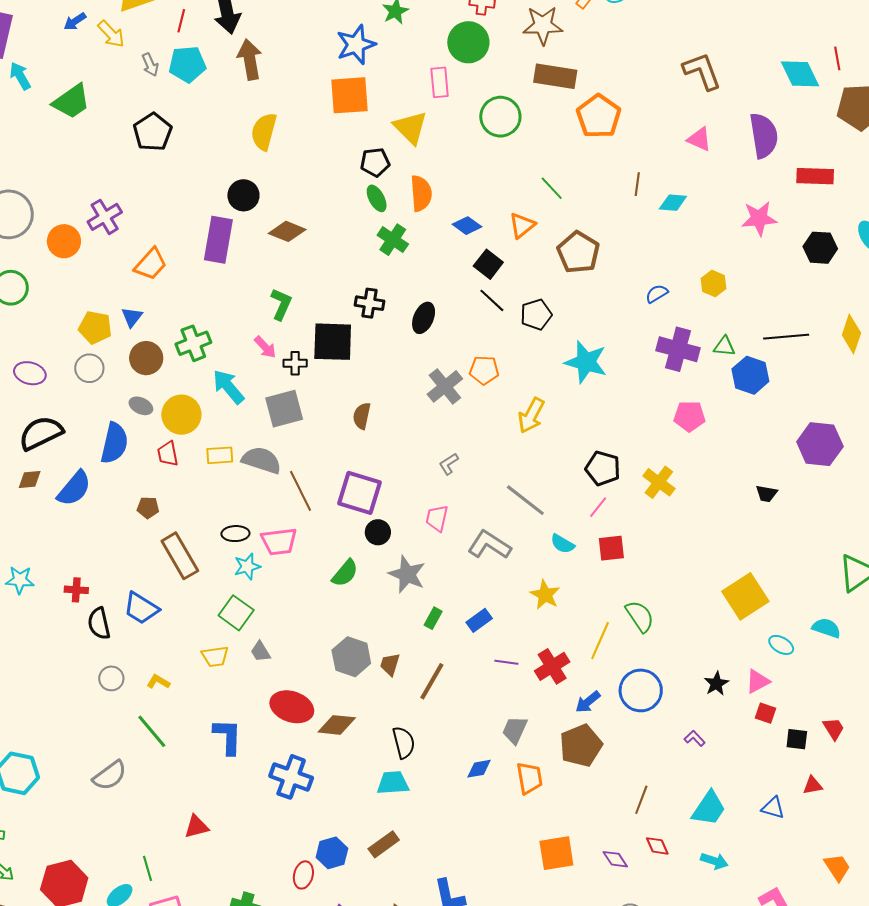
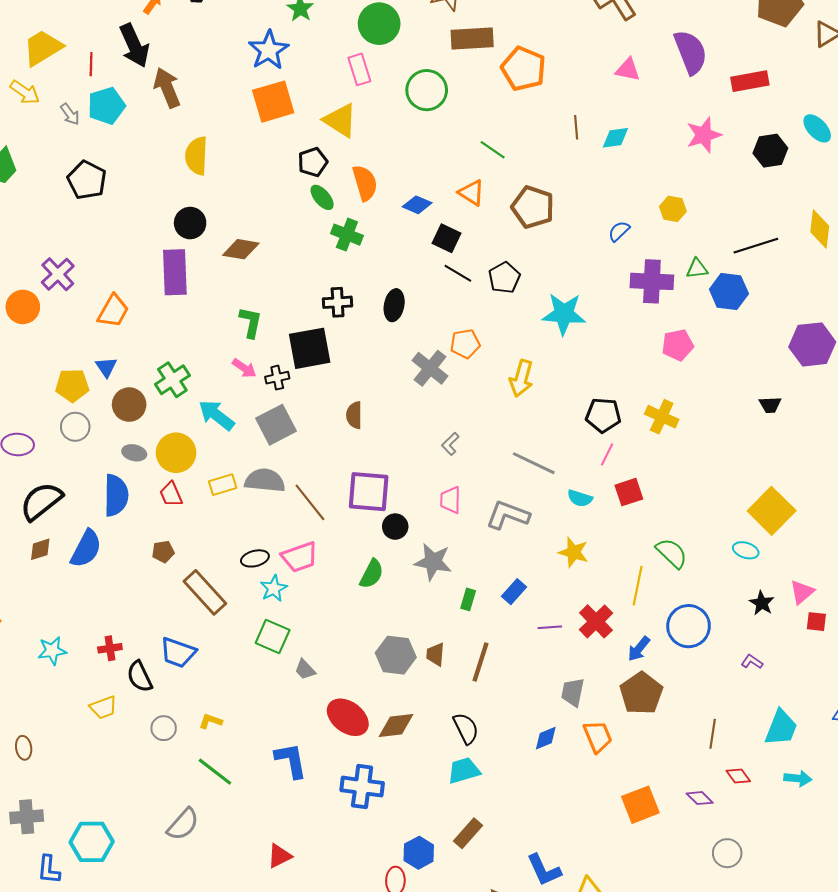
orange triangle: (522, 225) -> (471, 193), turned -36
cyan ellipse: (781, 645) -> (746, 550), moved
yellow trapezoid: (215, 656) -> (103, 707), moved
red ellipse: (292, 707) -> (348, 717), turned 30

